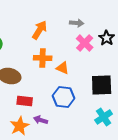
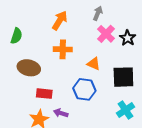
gray arrow: (77, 23) -> (98, 13), turned -72
black star: (107, 38) -> (128, 38), moved
orange triangle: (63, 68) -> (94, 64), moved

